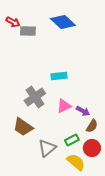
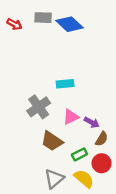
gray rectangle: (28, 31) -> (43, 18), moved
brown trapezoid: (23, 127) -> (52, 141), moved
gray triangle: (47, 148) -> (54, 179), moved

